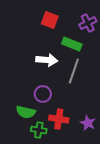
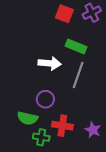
red square: (50, 20) -> (64, 14), moved
purple cross: (88, 23) -> (92, 13), moved

